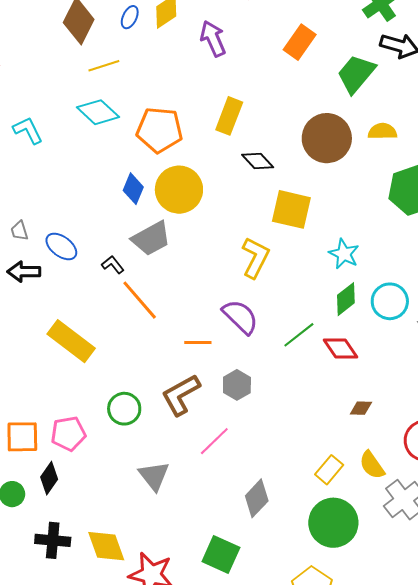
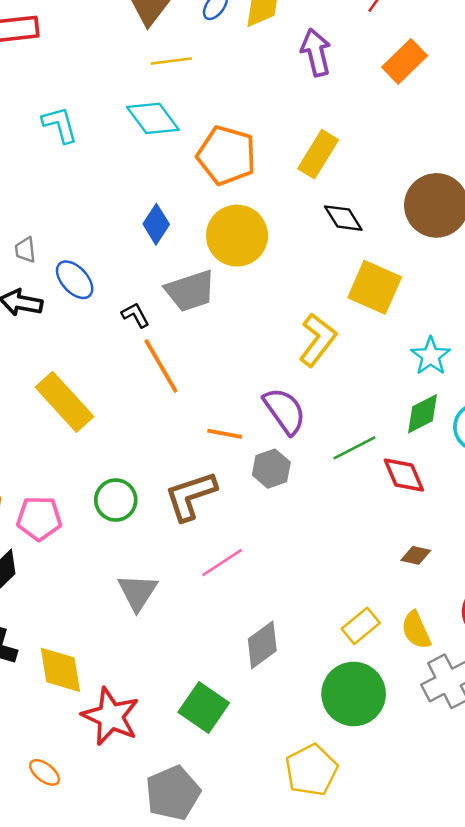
orange rectangle: (300, 42) -> (405, 61), moved
blue diamond: (133, 189) -> (156, 224), moved
gray hexagon: (237, 385) -> (271, 469), moved

